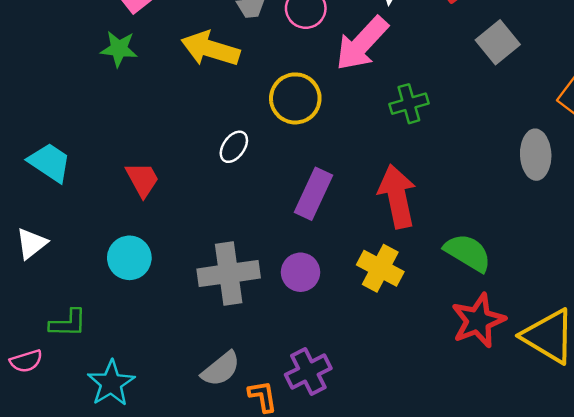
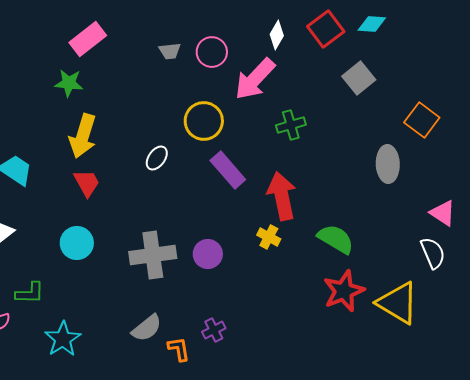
yellow arrow: (210, 49) -> (83, 136), moved, turned -90
purple rectangle: (314, 194) -> (228, 170), moved, turned -66
yellow cross: (380, 268) -> (269, 237), moved, size x0.7
purple cross: (308, 371) -> (214, 330), size x0.7

